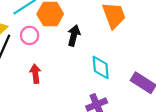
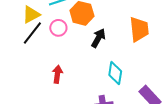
red arrow: (35, 74) -> (57, 74), moved

